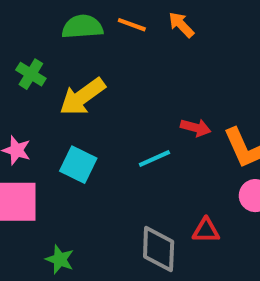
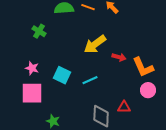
yellow arrow: (82, 97) -> (95, 44), moved
cyan line: (154, 159) -> (90, 80), moved

